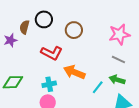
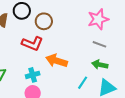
brown circle: (74, 30) -> (44, 21), moved
cyan line: (98, 87) -> (83, 83), moved

